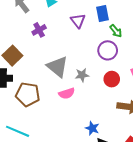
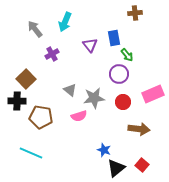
gray triangle: (57, 67) -> (70, 90), size x0.6
gray star: (82, 75) -> (94, 98), size x1.5

